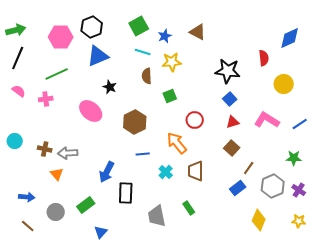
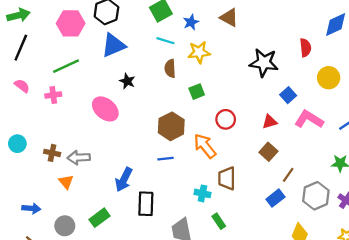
blue square: (230, 99) -> (288, 95), moved
brown hexagon: (135, 122) -> (171, 126), moved
cyan cross: (166, 172) -> (202, 193), moved, turned -32

